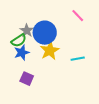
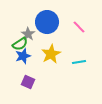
pink line: (78, 16) -> (79, 27), moved
blue circle: (45, 33) -> (47, 22), moved

